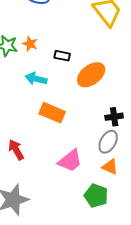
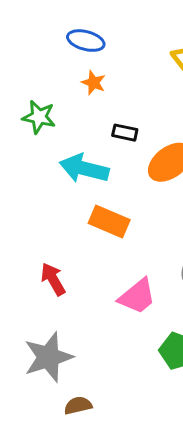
orange star: (30, 44) -> (94, 83), moved
cyan arrow: (36, 79) -> (84, 168), size x1.4

